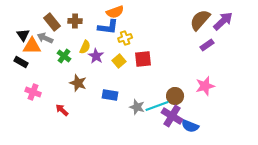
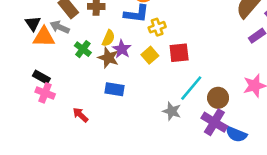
black rectangle: (21, 62) -> (41, 77), moved
brown star: (78, 83) -> (108, 58), moved
blue rectangle: (110, 95) -> (114, 89), moved
cyan line: (157, 106) -> (191, 88), moved, turned -30

